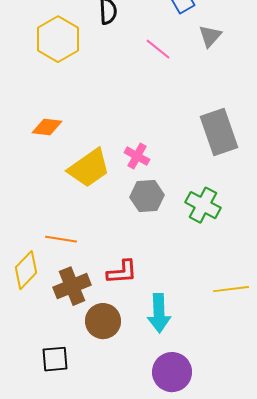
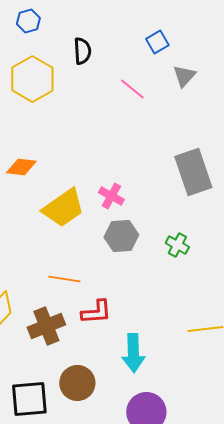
green cross: (203, 205) -> (177, 245), size x0.7
orange line: (61, 239) -> (64, 279), moved
brown circle: (103, 321) -> (77, 383), moved
black square: (55, 359) -> (29, 399), size x1.4

